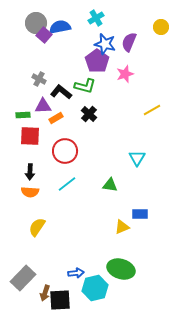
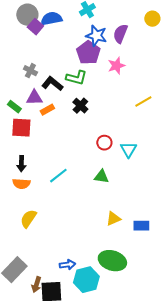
green rectangle: (23, 115) -> (14, 107), turned 40
red circle: (65, 151) -> (104, 143), moved, size x0.6
blue rectangle: (140, 214) -> (141, 226), moved

